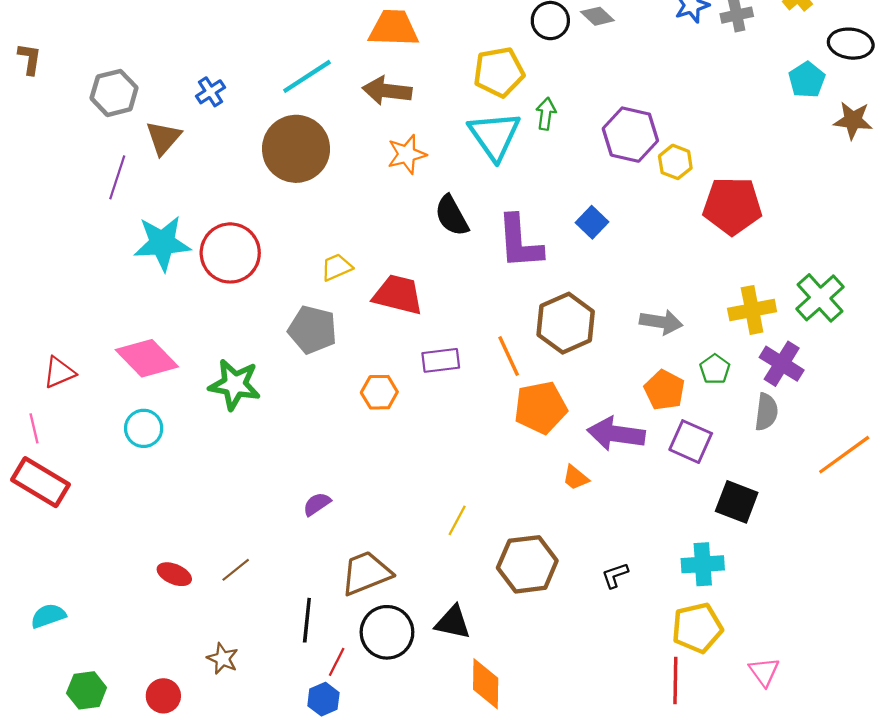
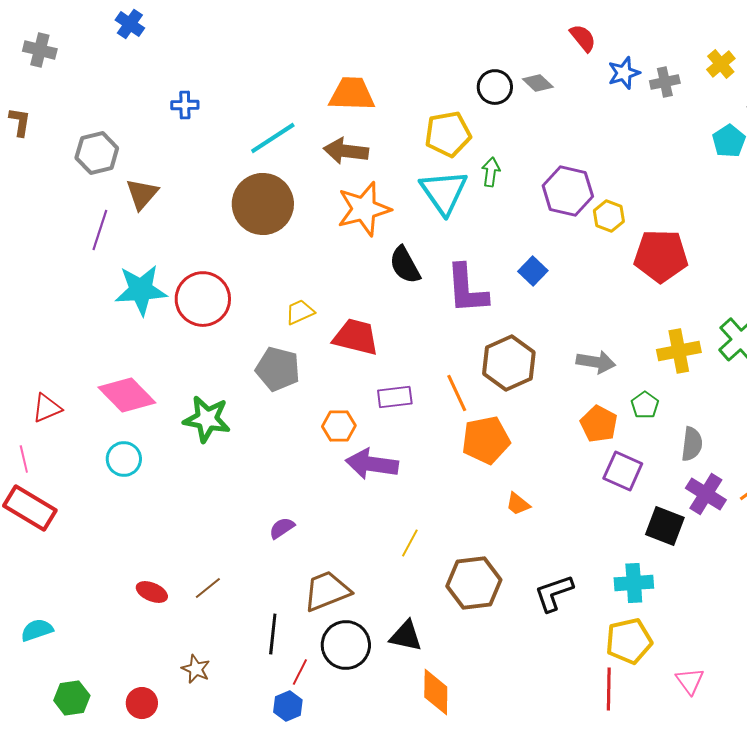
blue cross: (210, 92) -> (185, 105), moved, turned 32
orange star: (407, 154) -> (364, 209), size x1.5
purple cross: (782, 364) -> (706, 494), moved
purple arrow: (616, 434) -> (372, 464), moved
black L-shape: (615, 575) -> (554, 593), size x1.6

